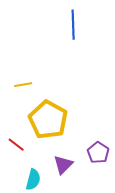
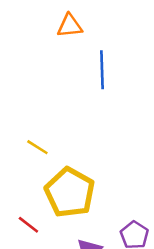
yellow line: (23, 85) -> (37, 147), turned 42

